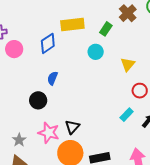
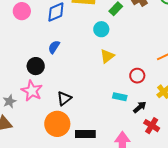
yellow triangle: (128, 64) -> (107, 56), moved
cyan rectangle: (127, 115) -> (120, 97), turned 48
pink star: (49, 133) -> (32, 91), moved

